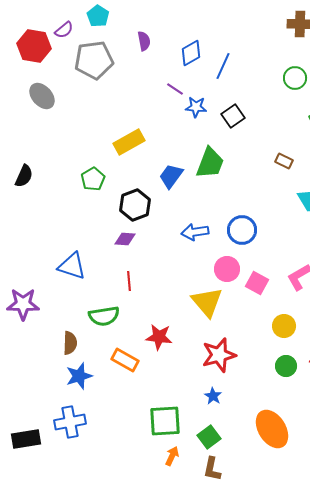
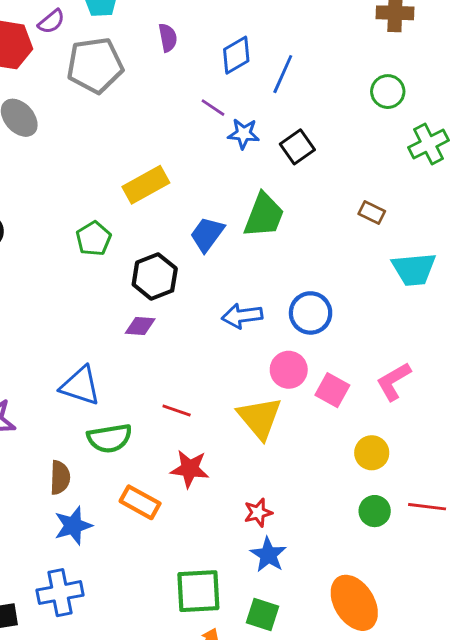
blue triangle: (72, 266) -> (80, 386), moved
red line: (129, 281) -> (177, 411), moved, turned -66
red star: (219, 355) -> (258, 513), moved, size x0.6
blue star: (213, 396) -> (268, 555), size x1.4
green square: (209, 437) -> (262, 614), turned -35

